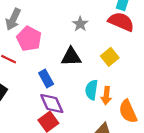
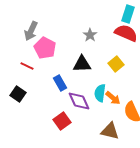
orange arrow: (106, 96) -> (113, 98), turned -56
purple diamond: (52, 103) -> (79, 101), moved

